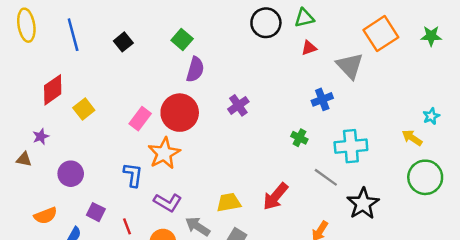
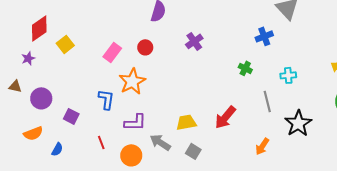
red circle: (180, 113) -> (145, 47), size x0.5
purple star: (41, 137) -> (28, 58), moved
cyan cross: (351, 146) -> (288, 75), size x0.6
purple circle: (71, 174) -> (41, 98), moved
gray line: (326, 177) -> (267, 101), turned 40
purple L-shape: (168, 202) -> (135, 122), turned -30
purple square: (96, 212) -> (71, 116), moved

